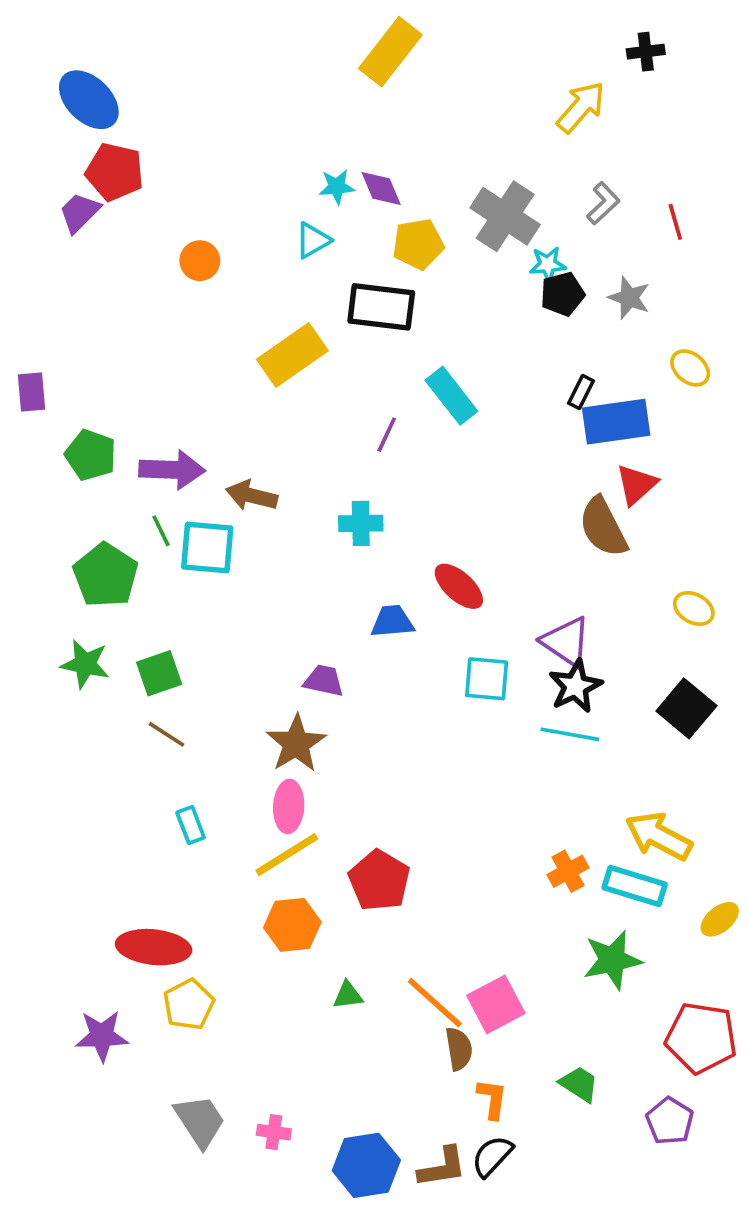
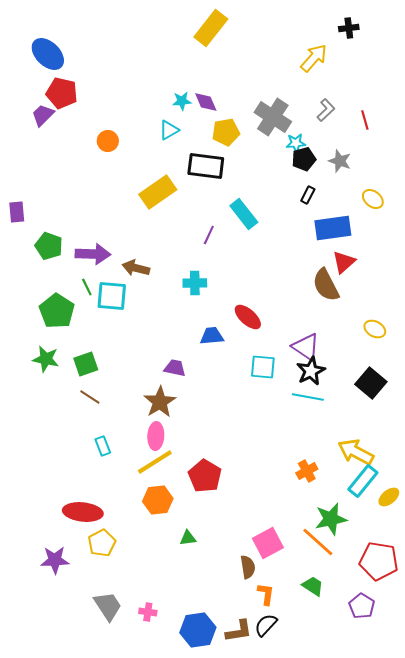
black rectangle: (581, 392) -> (308, 195), moved
cyan rectangle: (635, 886) -> (363, 481), moved, turned -68
orange line: (435, 1003) -> (318, 542), moved

